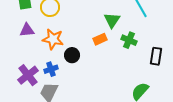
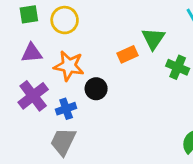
orange rectangle: (100, 39) -> (128, 54), moved
purple cross: (28, 75) -> (33, 96), moved

